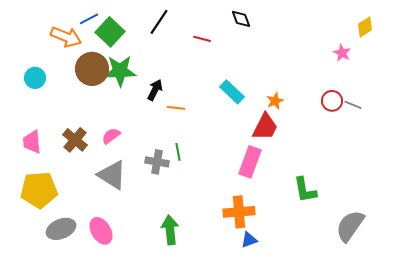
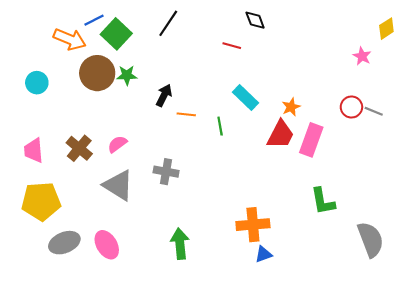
red line: (202, 39) -> (232, 46), moved
green star: (120, 71) -> (127, 75), size x0.6
green line: (178, 152) -> (220, 126), moved
pink rectangle: (250, 162) -> (311, 140), moved
gray semicircle: (350, 226) -> (371, 239), turned 124

